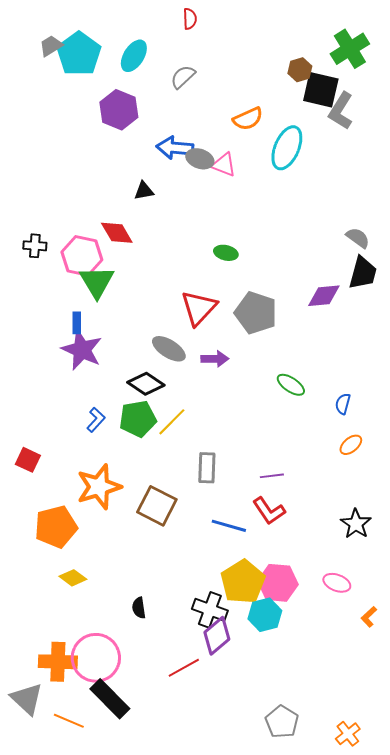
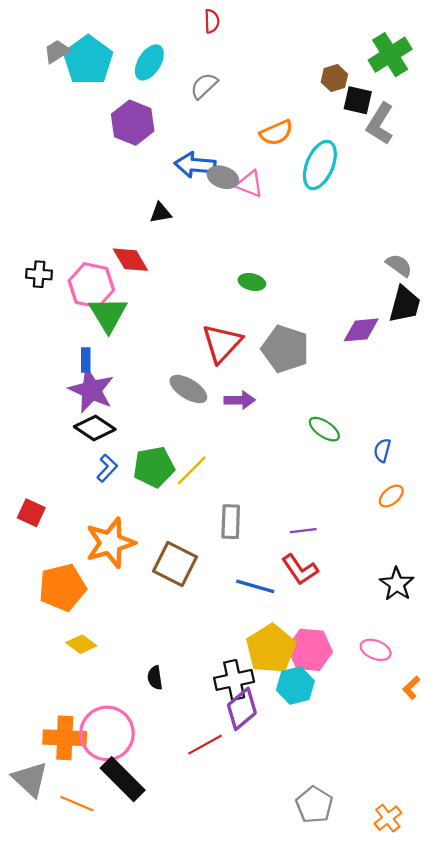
black square: (321, 90) -> (358, 100), size x0.7
black diamond: (146, 384) -> (95, 428), moved
black cross: (210, 610) -> (234, 680), turned -32

